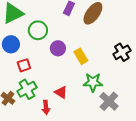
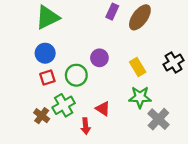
green circle: (38, 30) -> (76, 75), moved
yellow rectangle: (81, 56) -> (138, 67), moved
red square: (24, 65) -> (47, 77), moved

